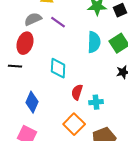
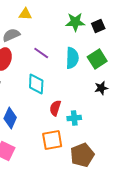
purple line: (58, 22) -> (41, 53), moved
orange square: (74, 124) -> (52, 140), turned 35

